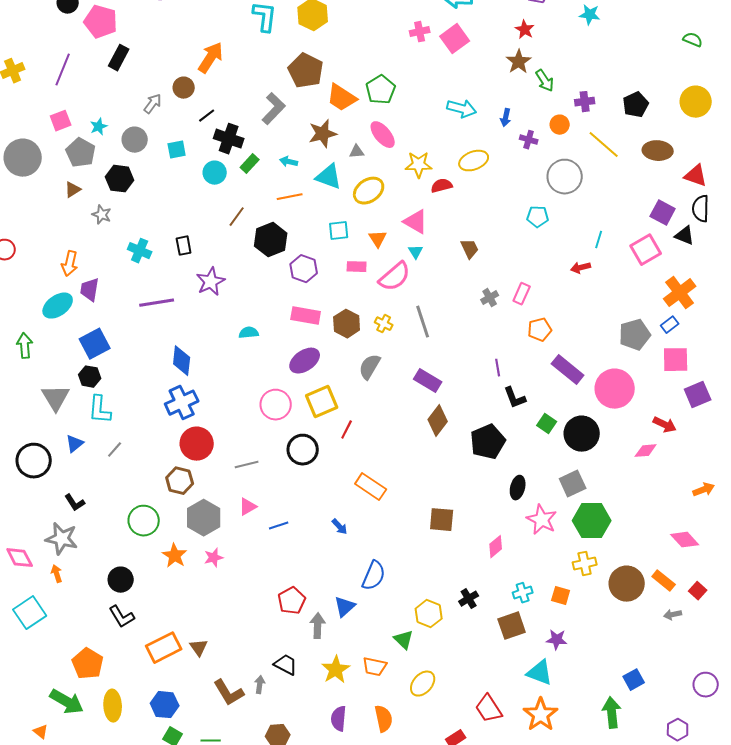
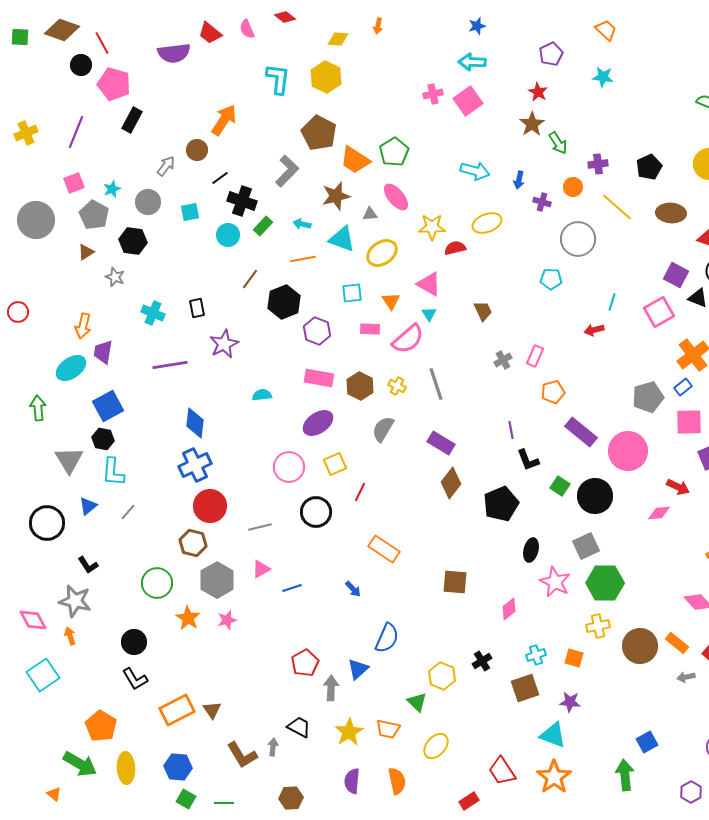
yellow square: (322, 402) -> (335, 464), size x0.7

